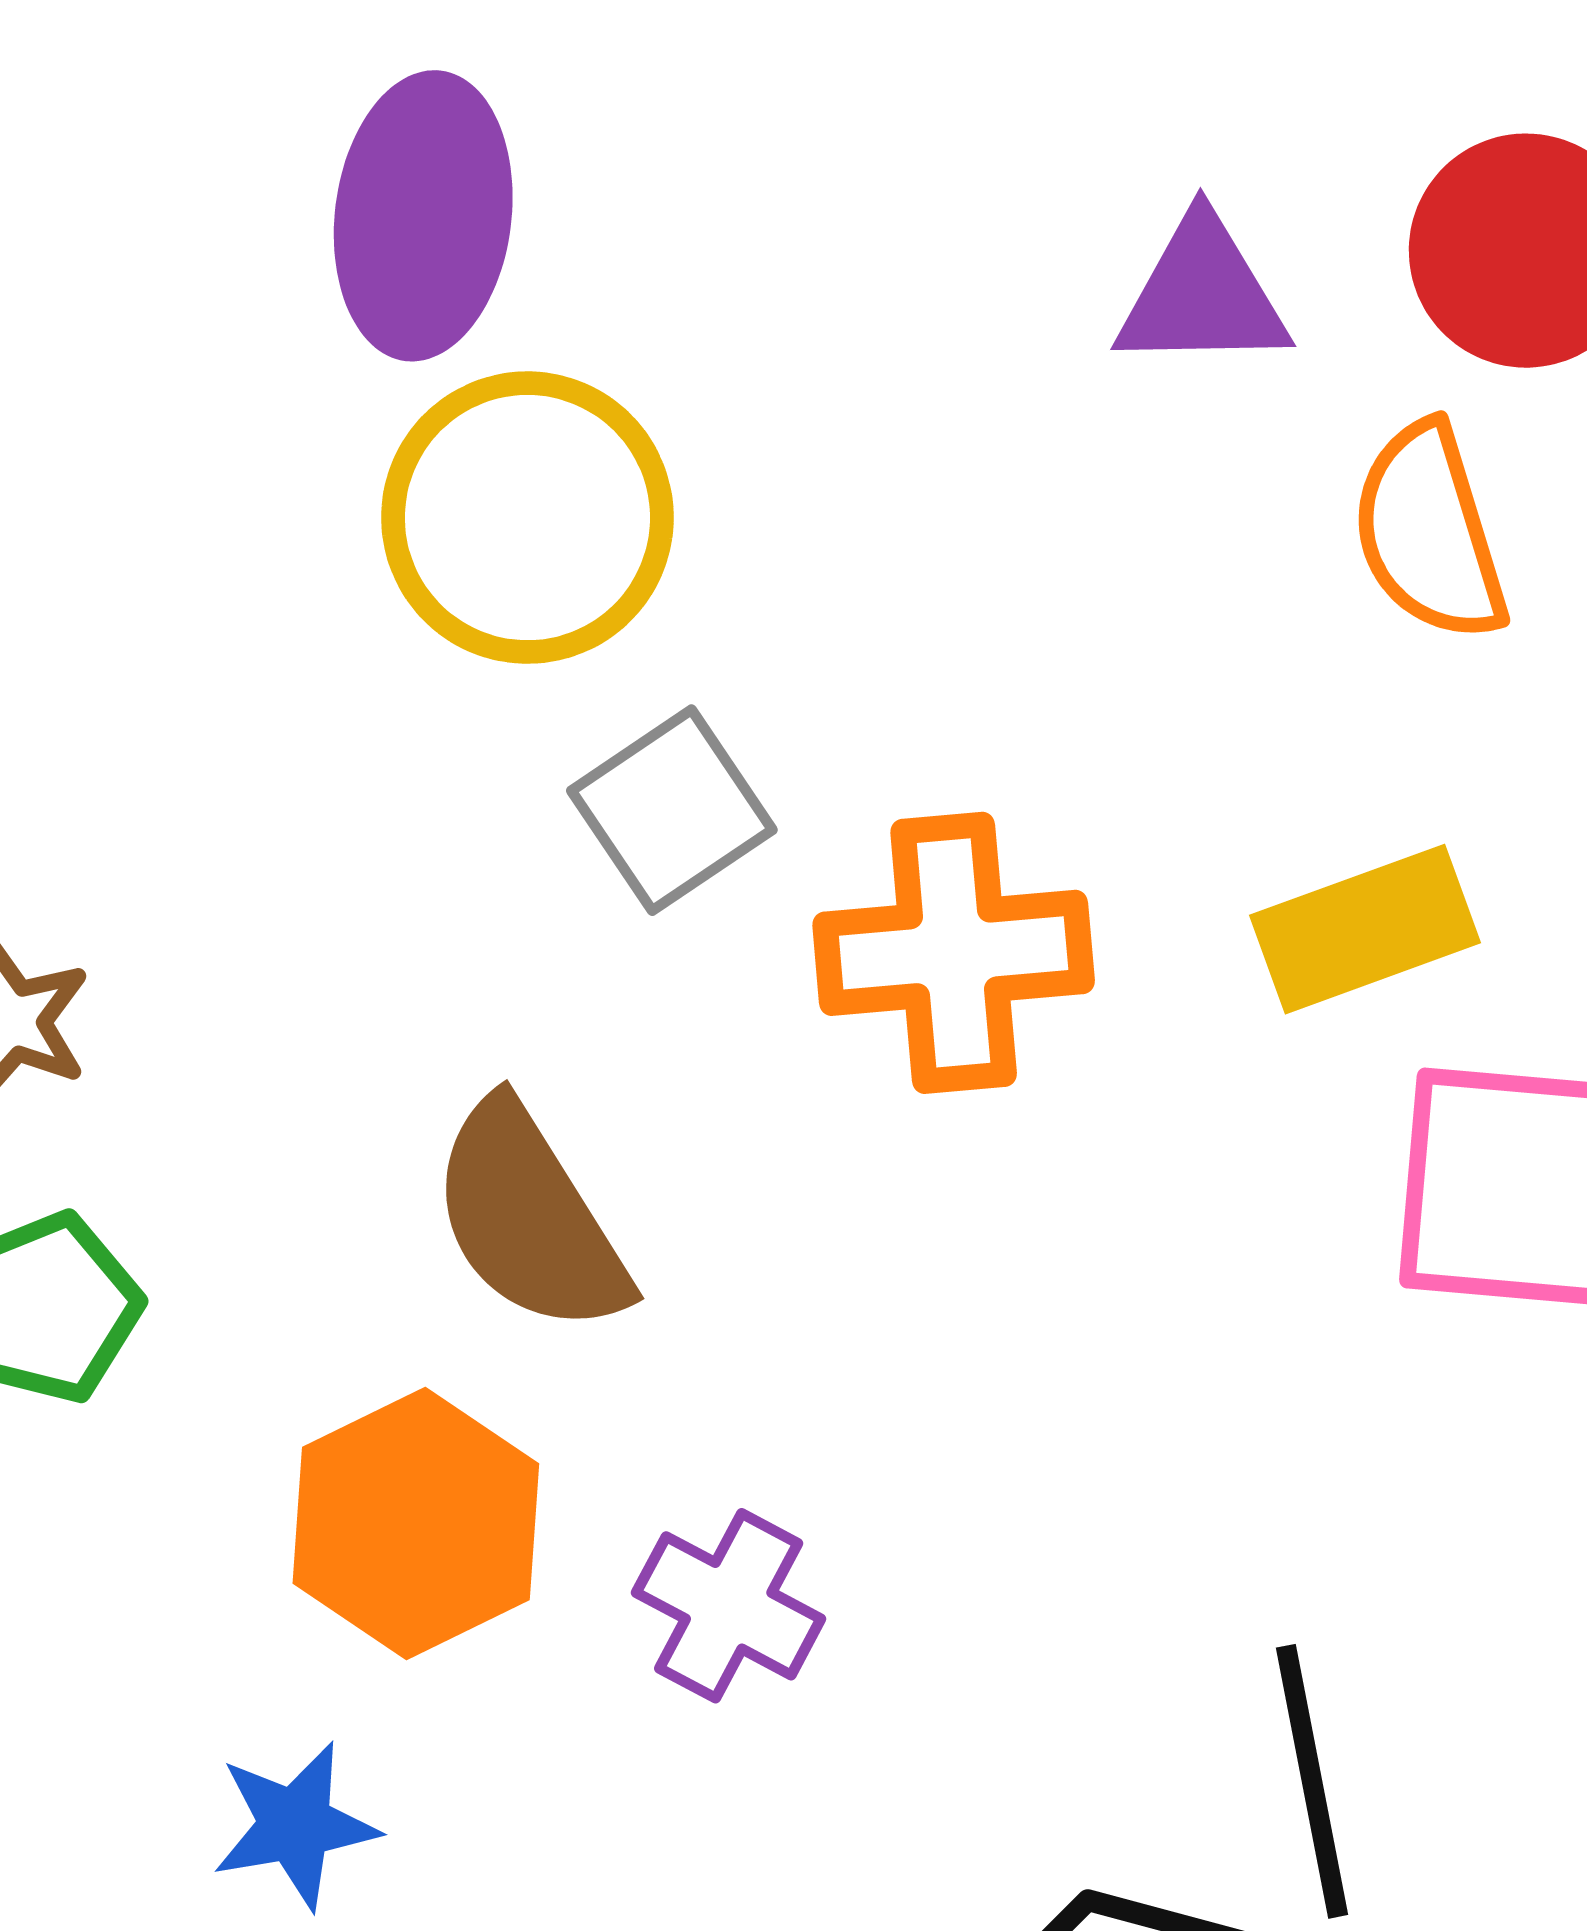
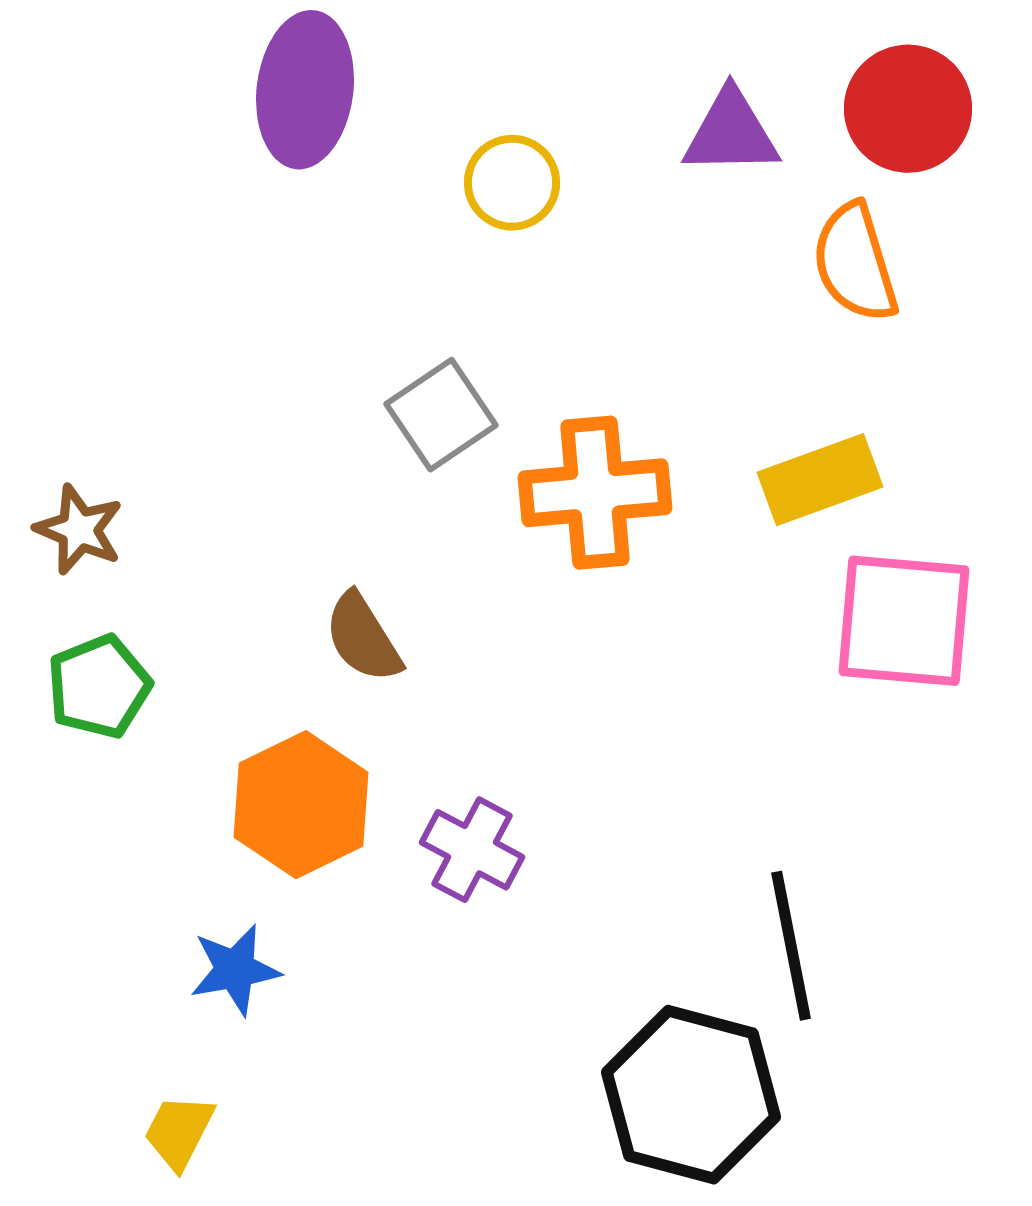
yellow circle: (527, 518) -> (512, 183), moved, size x0.6
brown semicircle: (529, 1218) -> (363, 638), size x0.7

